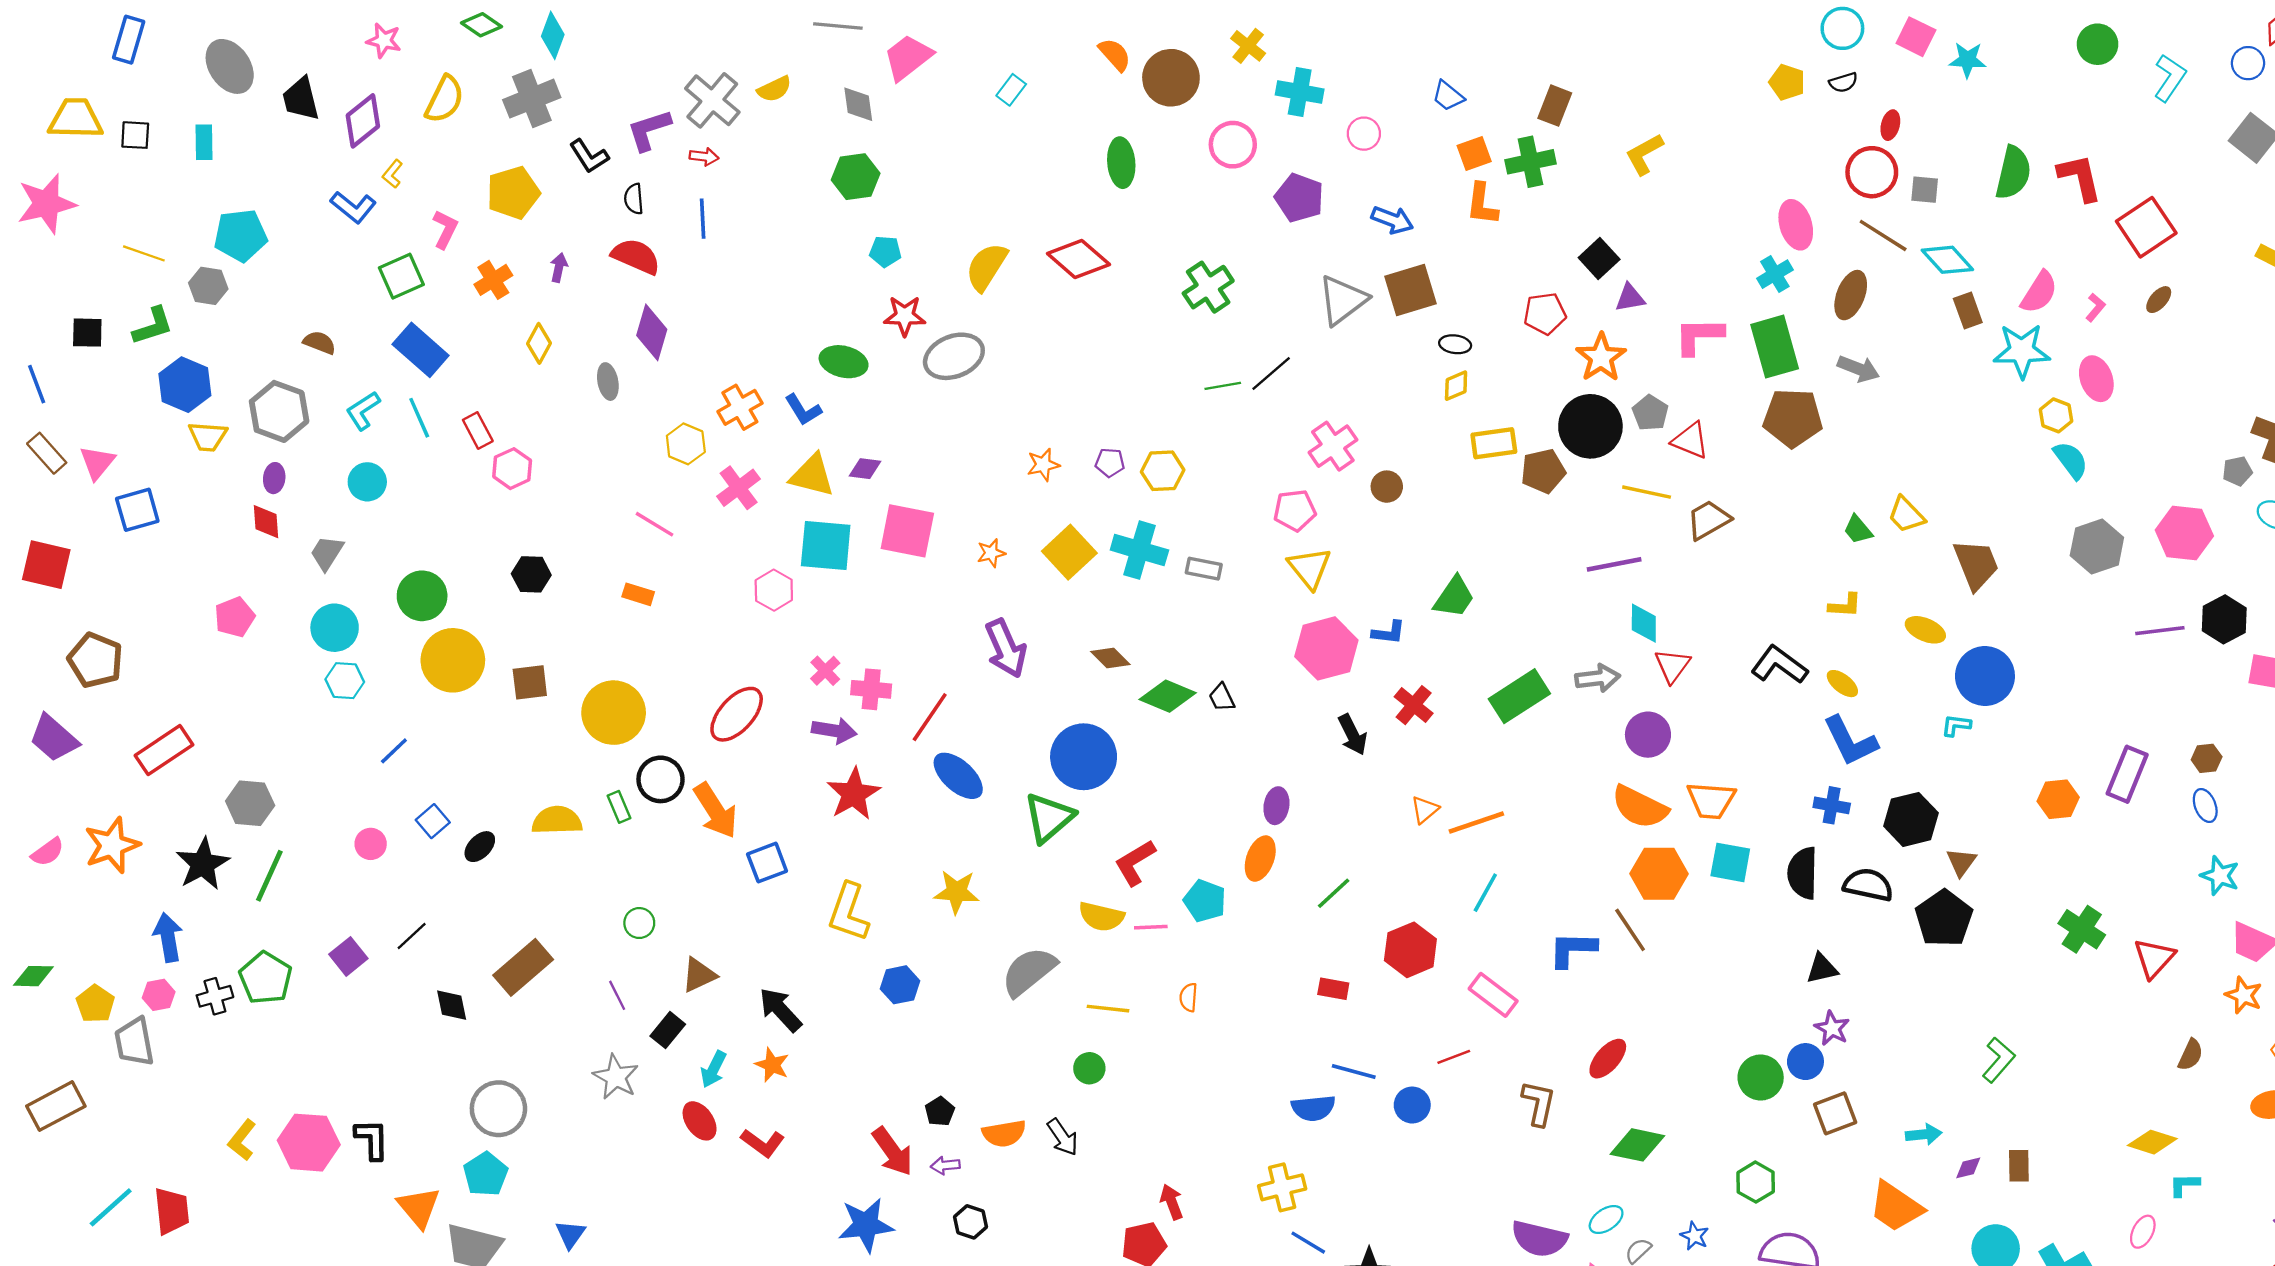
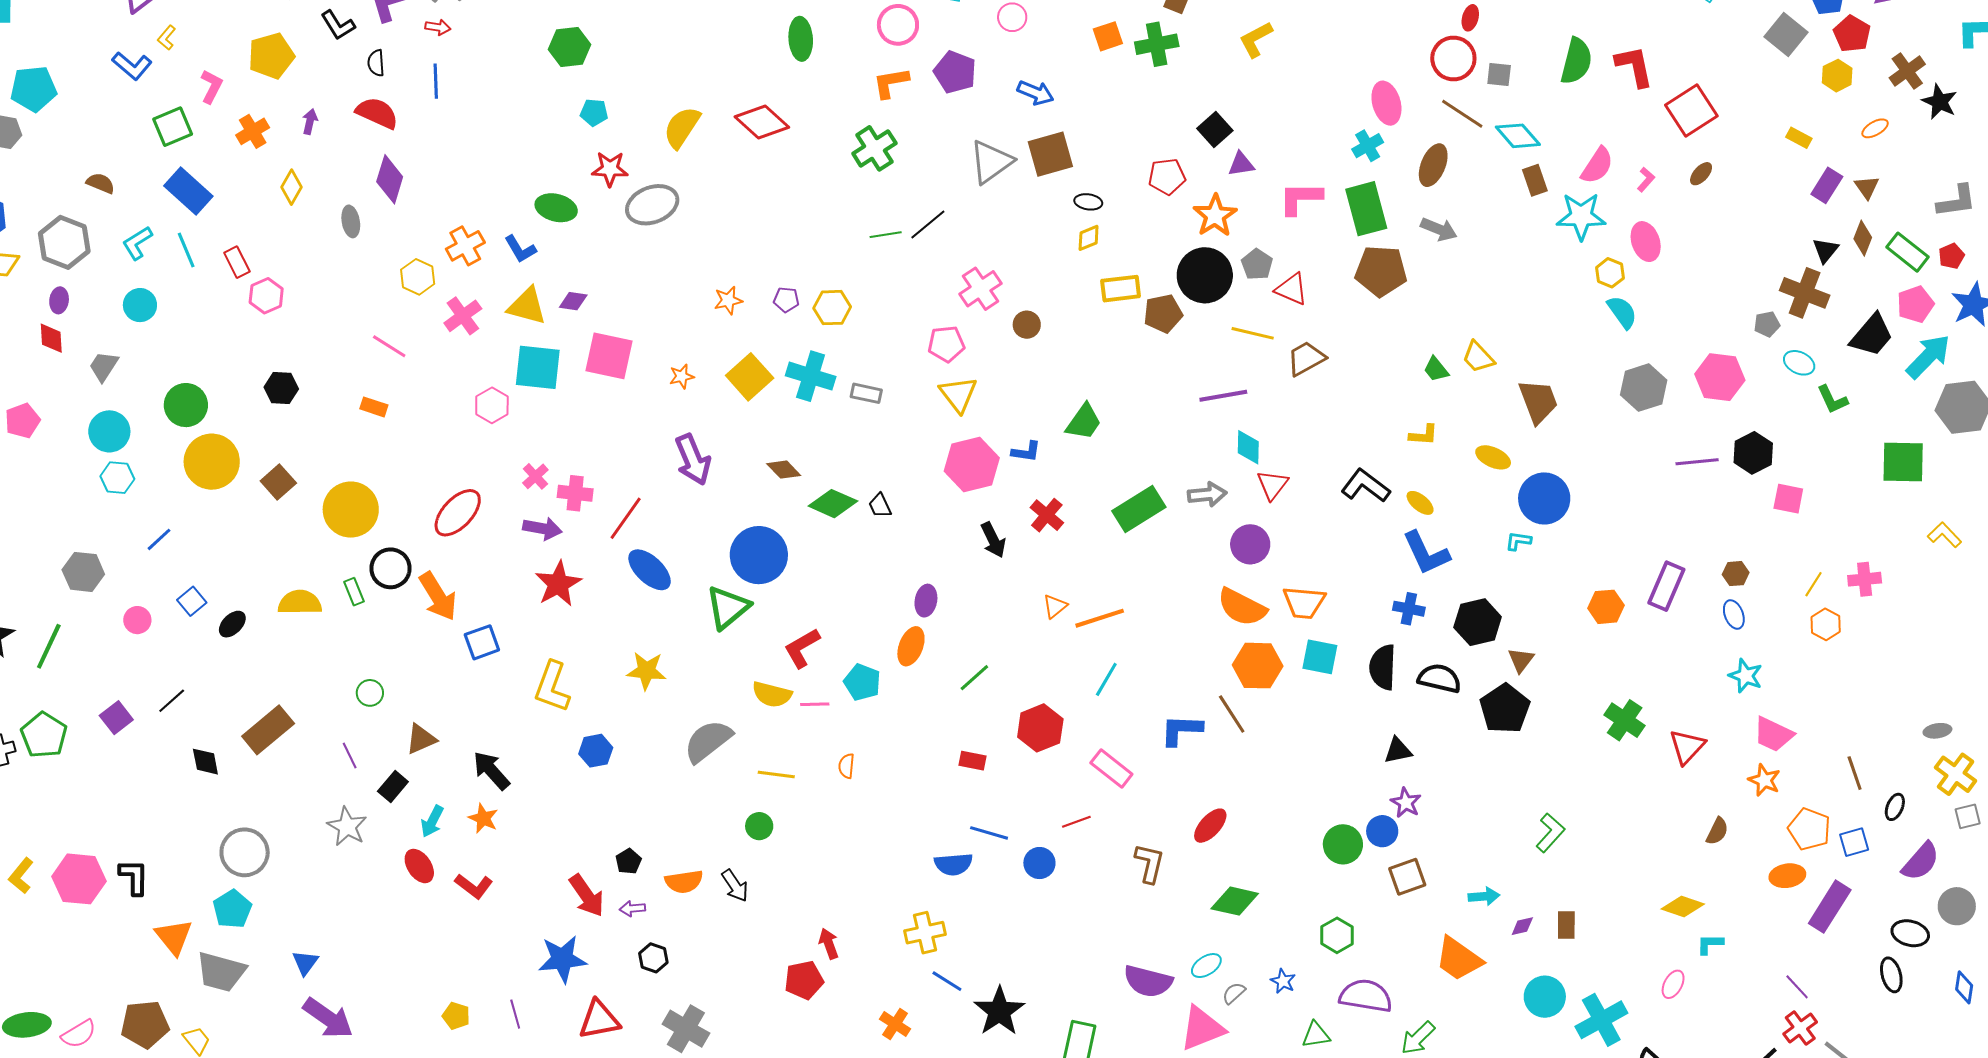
orange L-shape: (1482, 204) -> (891, 83), moved, turned 72
brown square: (530, 682) -> (278, 482), turned -36
gray hexagon: (250, 803) -> (83, 572), moved

